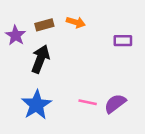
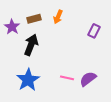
orange arrow: (76, 22) -> (58, 17), turned 96
purple rectangle: (123, 41) -> (94, 31), turned -64

